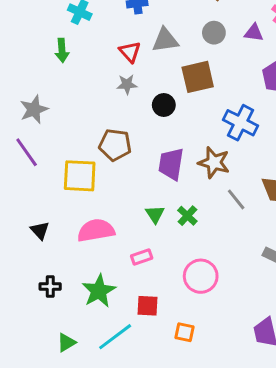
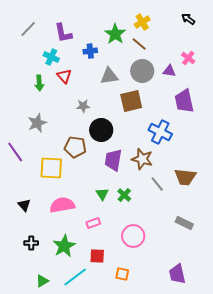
gray circle: (214, 33) -> (142, 71), size x1.5
red triangle: (130, 52) -> (64, 76), moved
black circle: (164, 105) -> (101, 130), moved, size x1.5
gray star: (34, 109) -> (37, 123), moved

